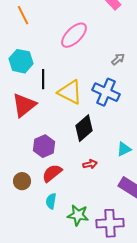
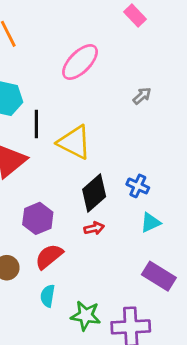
blue cross: (106, 92) -> (138, 186), moved, size x0.6
red arrow: (90, 164) -> (94, 228), moved

